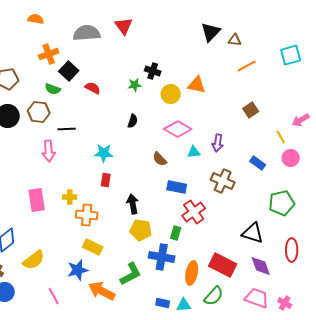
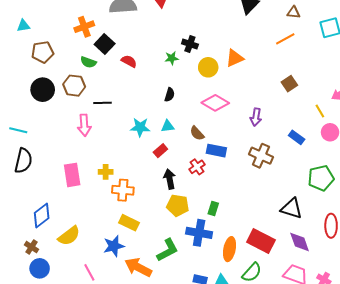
brown triangle: (235, 40) -> (293, 12), moved
orange triangle: (197, 85) -> (235, 58), turned -36
cyan triangle: (194, 152) -> (168, 126), moved
red rectangle: (106, 180) -> (160, 151), moved, turned 40
blue rectangle: (177, 187) -> (216, 151), moved
red cross: (194, 212) -> (197, 167), moved, size x0.7

